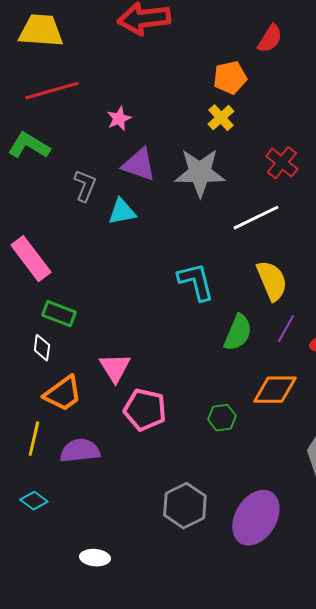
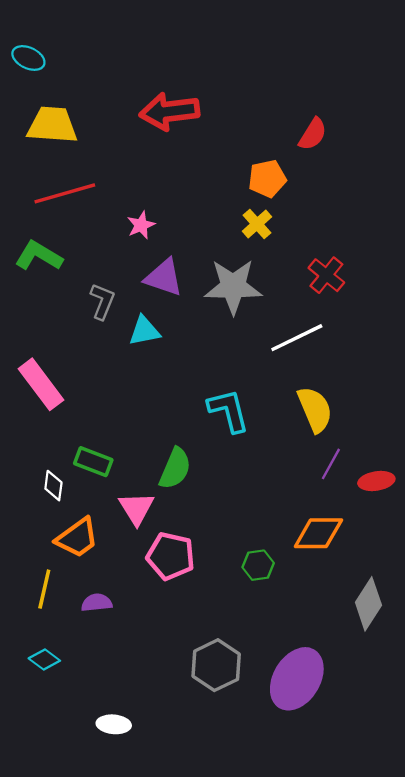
green rectangle: (59, 314) -> (93, 462), moved
green semicircle: (238, 333) -> (175, 468), moved
purple semicircle: (80, 451) -> (97, 603), size x0.7

